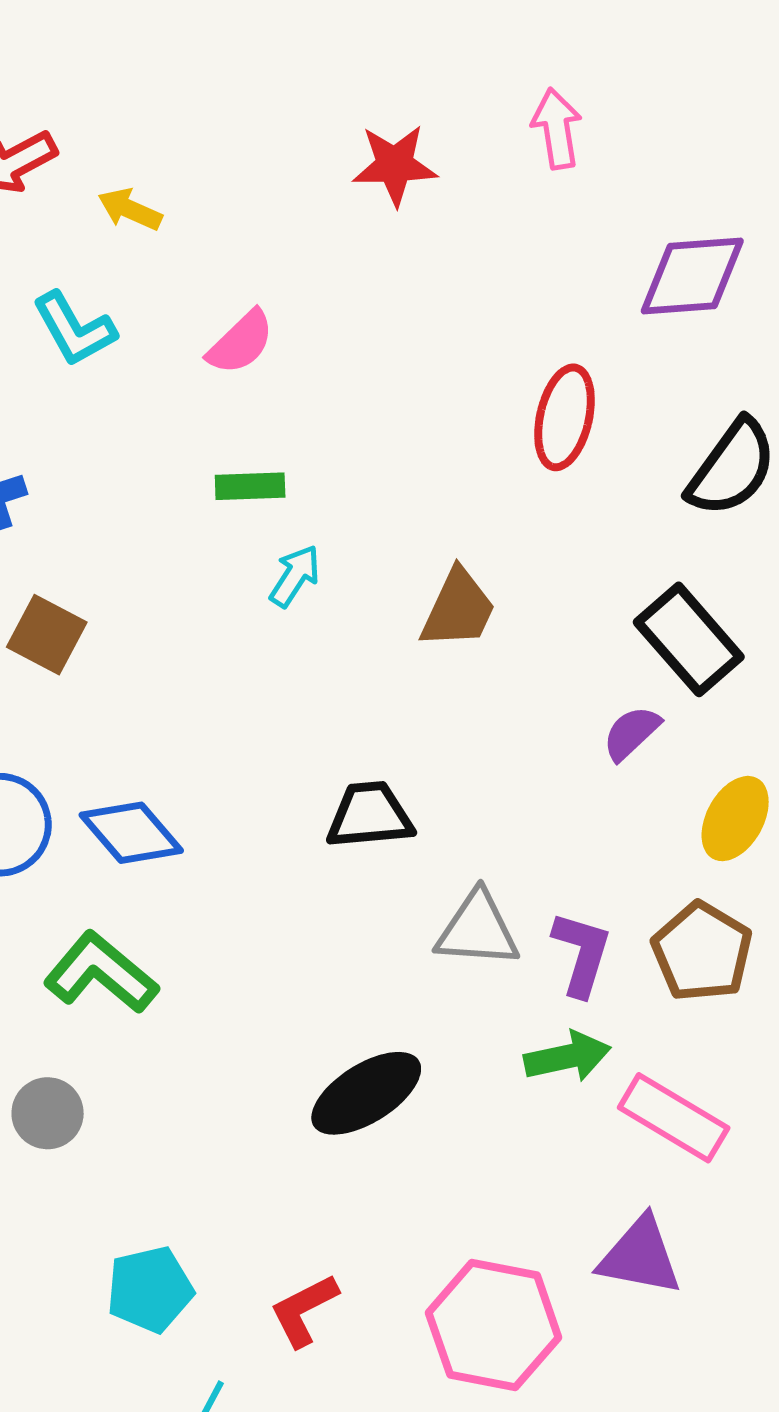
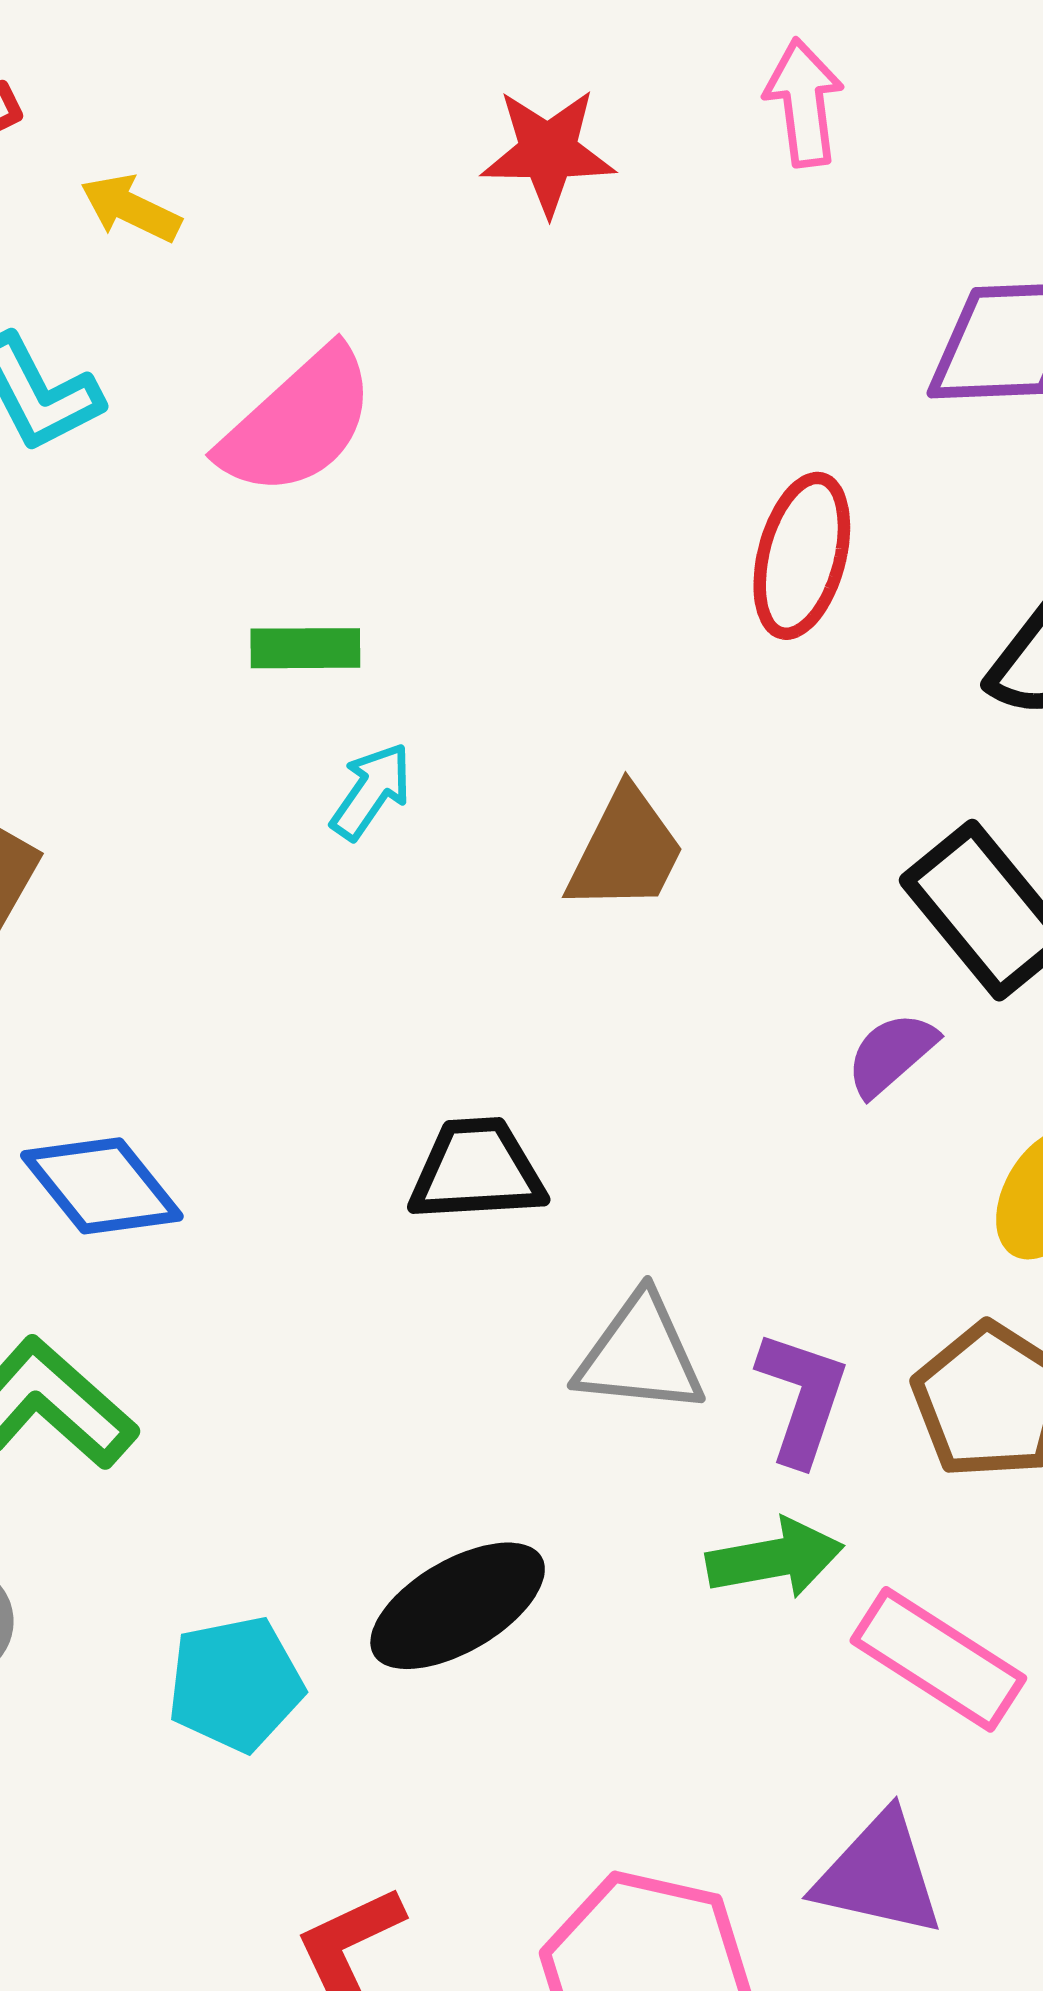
pink semicircle: (241, 342) -> (298, 422), size x1.5
cyan pentagon: (150, 1289) -> (235, 1684), moved

